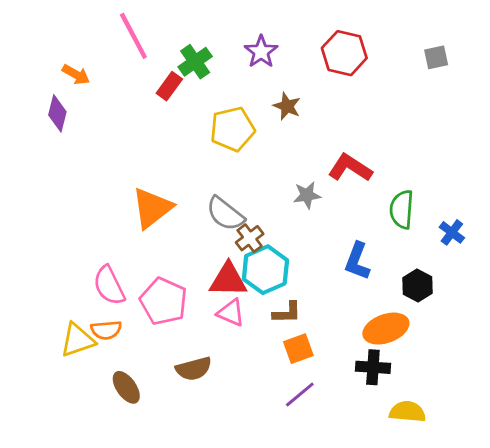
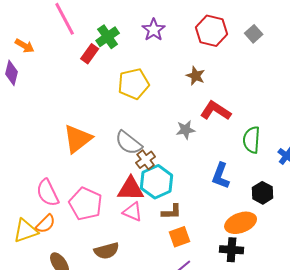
gray square: (436, 57) -> (254, 34), moved, turned -30
brown star: (287, 106) -> (196, 76), moved
orange semicircle: (106, 330) -> (46, 224), turned -40

